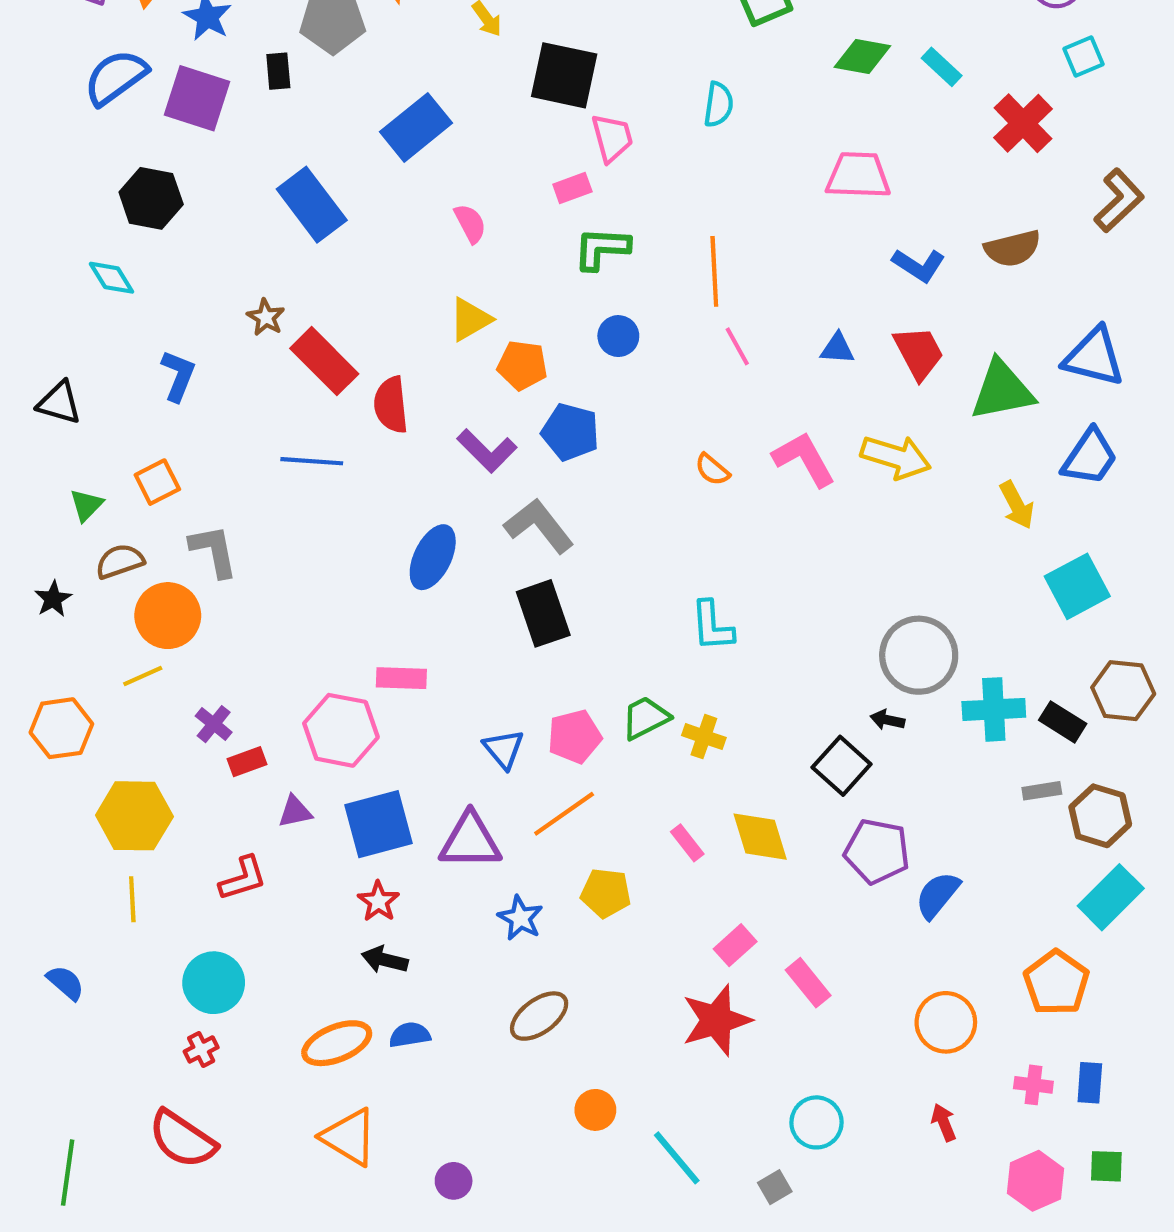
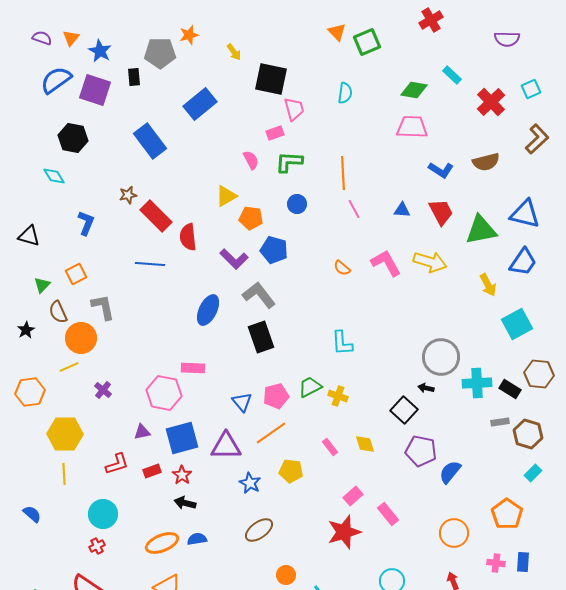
green diamond: (862, 57) -> (414, 90), moved
cyan square: (1084, 57) -> (531, 89), moved
pink semicircle: (470, 223) -> (251, 160), moved
brown star: (266, 317) -> (128, 195), turned 30
brown semicircle: (120, 561) -> (58, 312), turned -95
red rectangle: (247, 762) -> (152, 471), moved
yellow diamond: (760, 837) -> (365, 444), size x0.7
cyan rectangle: (1111, 897) -> (533, 473), size x0.6

